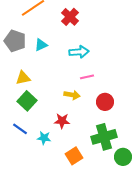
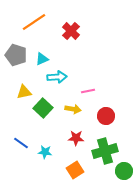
cyan arrow: (79, 52) -> (57, 77), moved
green square: (27, 101) -> (43, 108), moved
red star: (62, 121) -> (76, 138), moved

